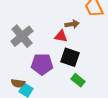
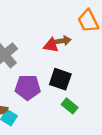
red triangle: (61, 36) -> (51, 45), moved

